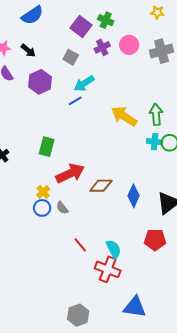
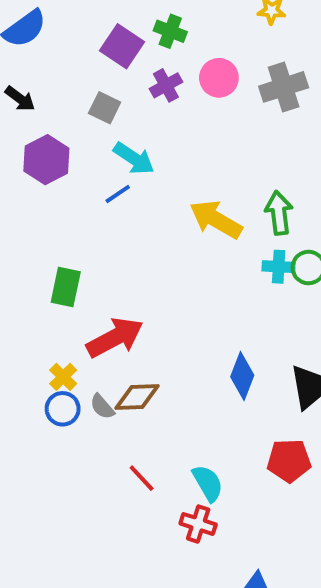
cyan arrow: (84, 83) -> (134, 158), turned -110
brown diamond: (101, 186) -> (137, 397), moved
red cross: (108, 269) -> (198, 524), size x0.7

